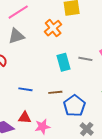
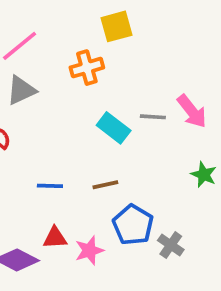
orange cross: (53, 28) -> (87, 68), turned 30
cyan rectangle: (64, 62) -> (114, 128), turned -30
blue pentagon: (74, 106) -> (133, 225), moved

